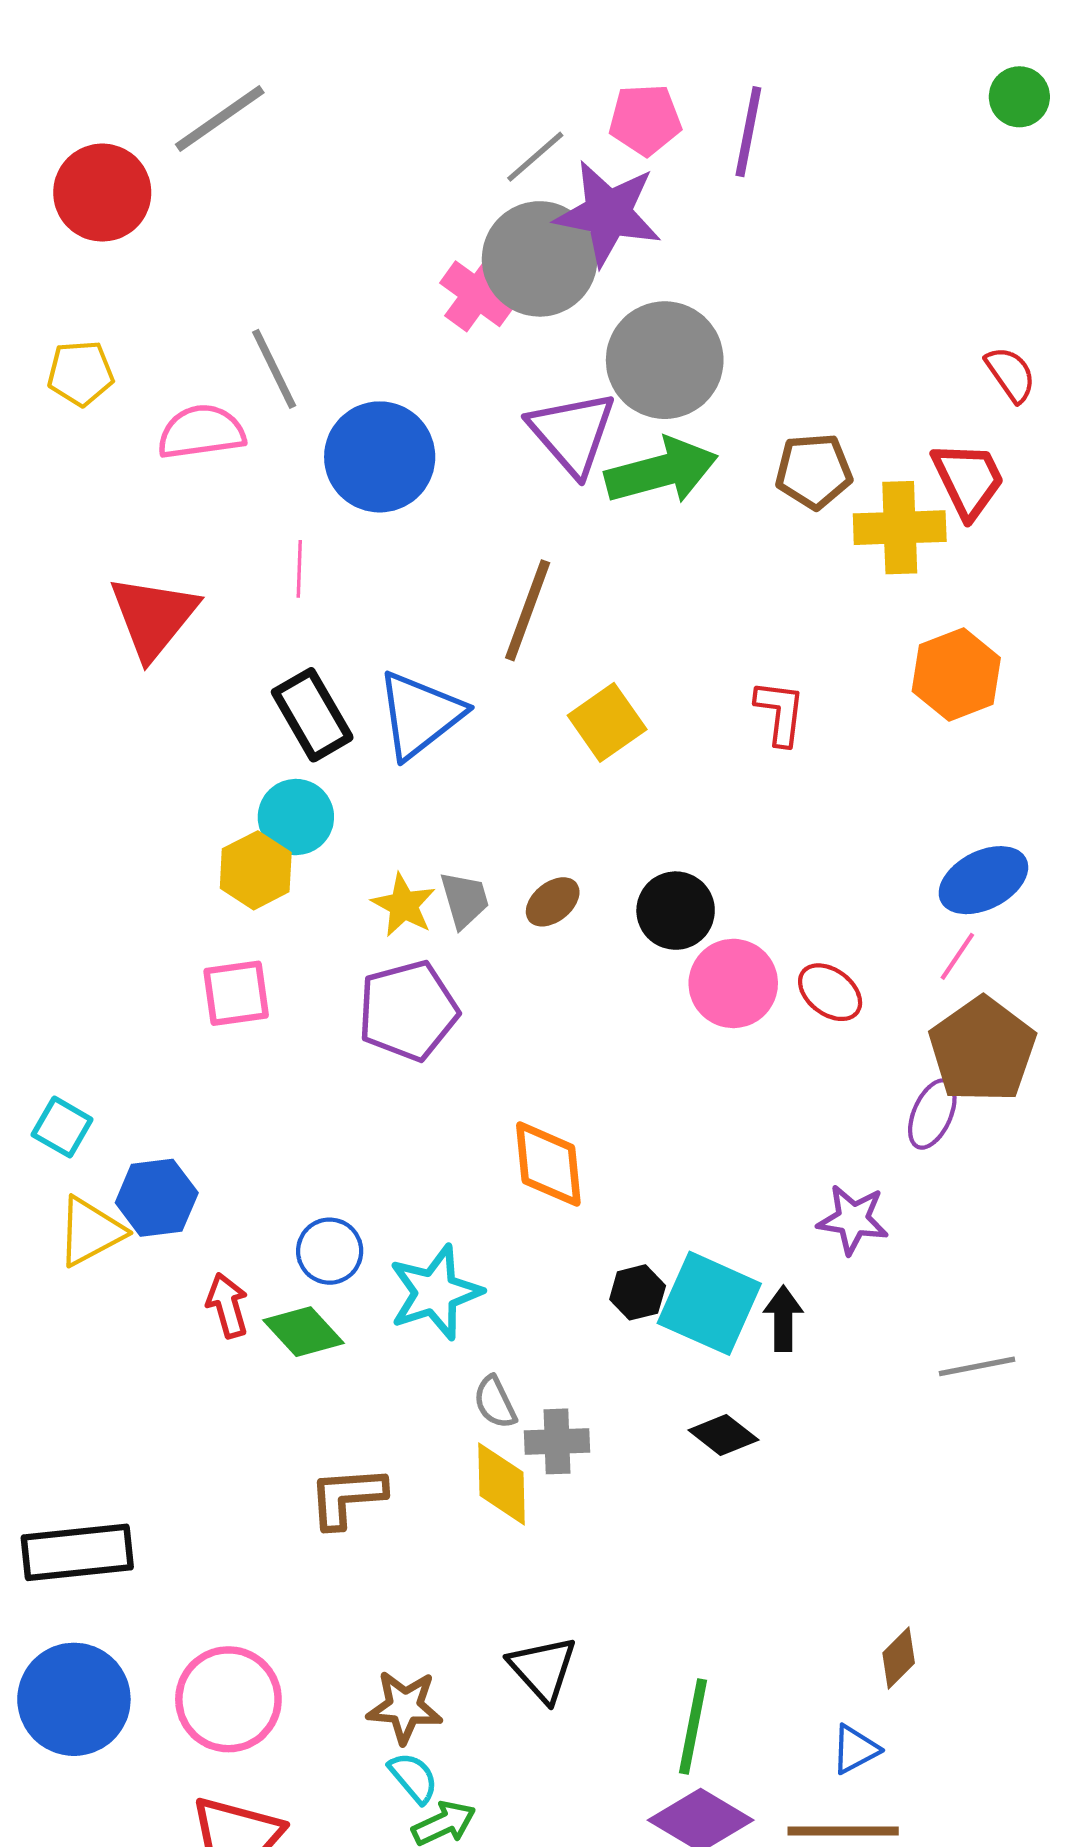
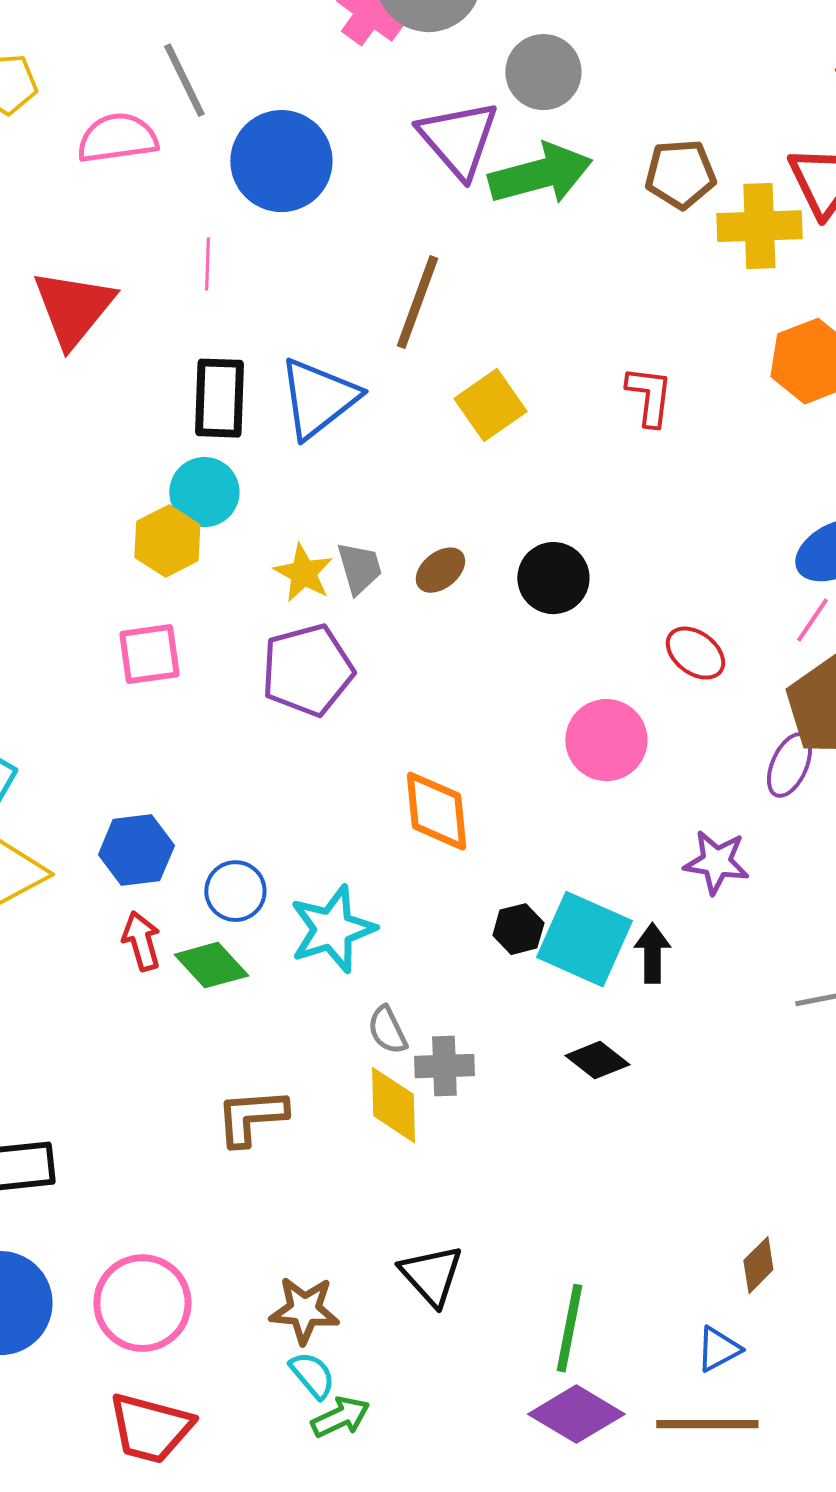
gray circle: (665, 360) -> (543, 72), size x0.7
black rectangle: (312, 715) -> (219, 398), turned 32
pink circle: (733, 983) -> (606, 740), moved
blue hexagon: (157, 1198) -> (136, 850), moved

